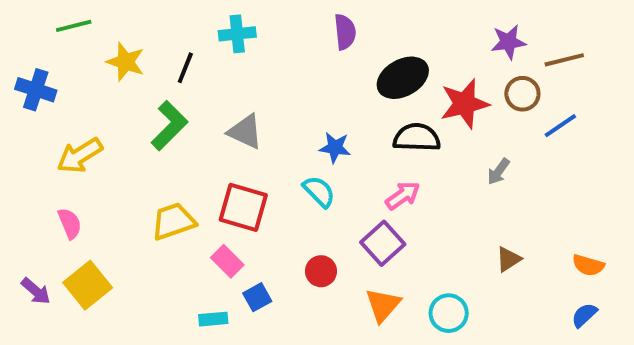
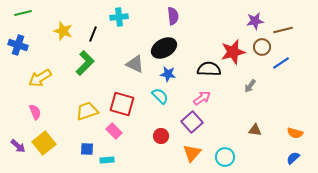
green line: (74, 26) -> (23, 13), moved
black ellipse: (403, 78) -> (164, 48), moved
gray triangle: (245, 132) -> (135, 64), moved
brown triangle: (508, 259) -> (255, 130), turned 40
blue square: (257, 297) -> (87, 149), moved, turned 32

